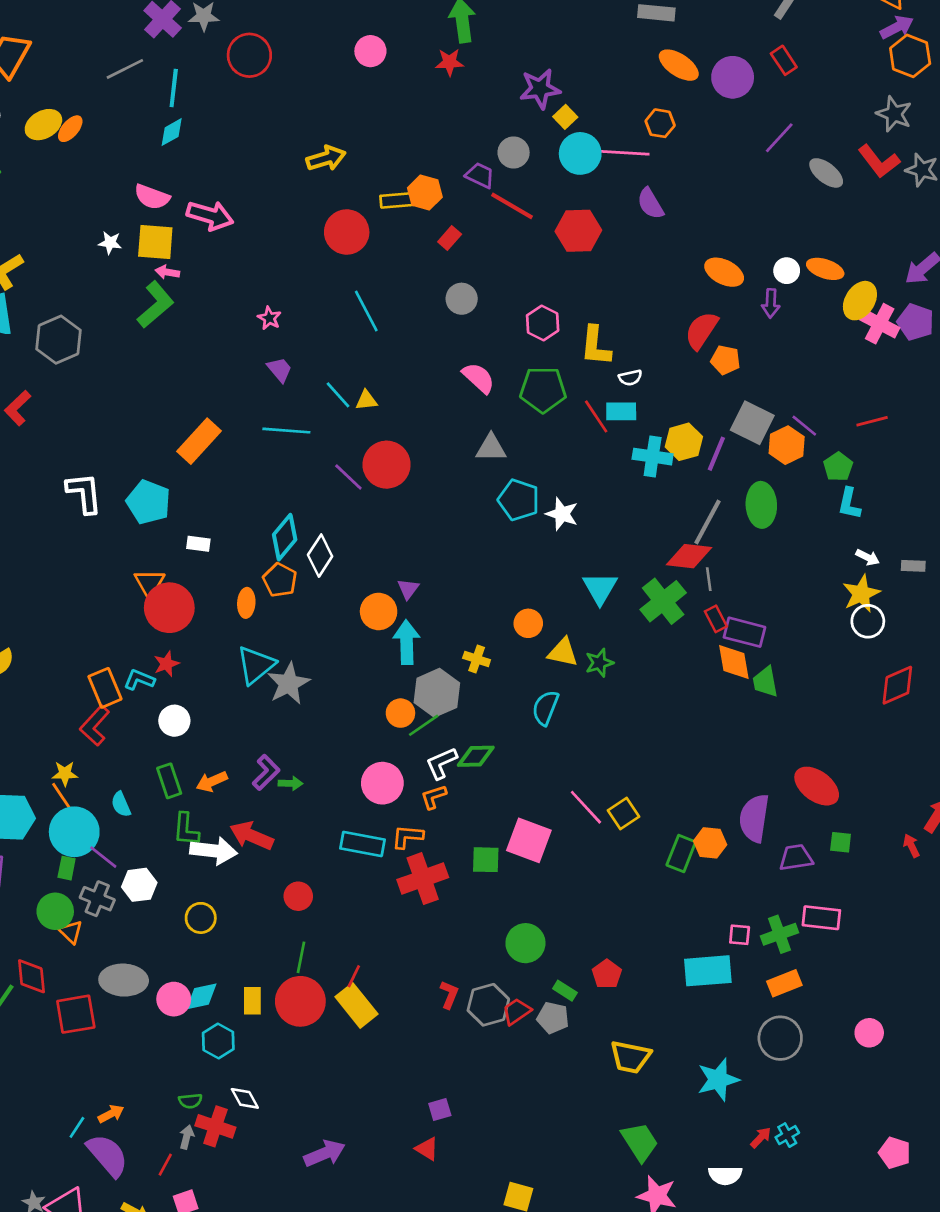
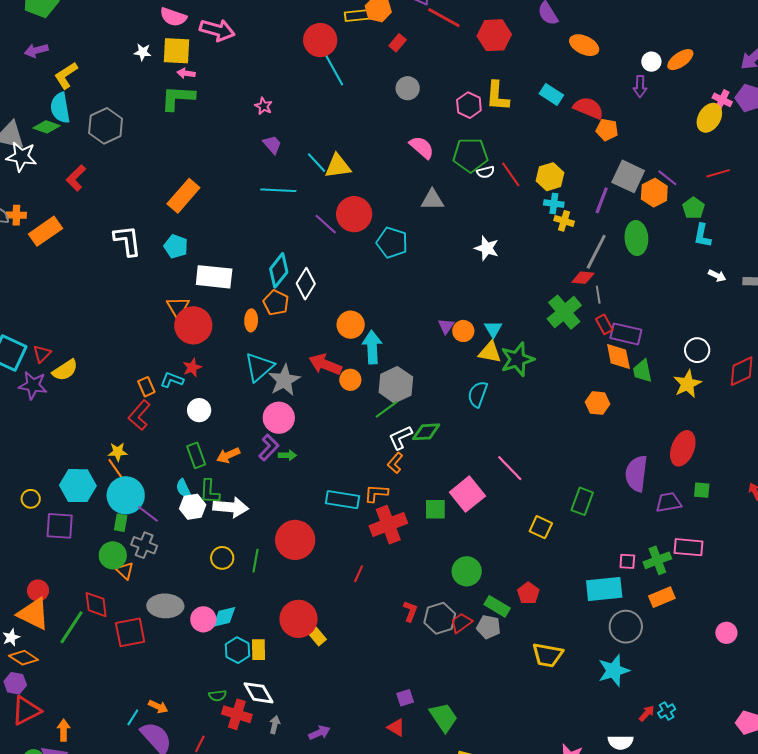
orange ellipse: (825, 269) -> (680, 60), turned -52
orange ellipse: (724, 272) -> (584, 45), moved
yellow ellipse: (860, 301) -> (709, 118), moved
green L-shape: (156, 305) -> (178, 98), turned -135
cyan line: (366, 311) -> (334, 70), moved
pink cross: (880, 324) -> (722, 100), size x0.7
red semicircle: (701, 330) -> (588, 108), turned 80
yellow L-shape: (596, 346) -> (497, 96), moved
white semicircle: (630, 378) -> (486, 172), moved
yellow triangle: (366, 400) -> (338, 166), size x1.6
cyan rectangle: (621, 411) -> (551, 94), moved, turned 35
orange rectangle: (199, 441) -> (183, 196), moved
yellow hexagon: (684, 442) -> (550, 177), moved
cyan cross: (653, 457) -> (554, 204), size x0.7
cyan pentagon: (519, 500) -> (392, 243), moved
cyan pentagon: (148, 502) -> (176, 246), size x0.7
white rectangle: (198, 544) -> (214, 277), size x2.0
red diamond: (689, 556) -> (583, 278), size x0.7
cyan triangle: (600, 588) -> (493, 329), moved, size x0.7
purple triangle: (408, 589) -> (446, 326), moved
yellow star: (861, 594) -> (687, 384), moved
white circle: (868, 621) -> (697, 350), moved
yellow cross: (477, 659) -> (564, 221), moved
green star: (599, 663) -> (517, 359), size x1.6
orange rectangle: (105, 688) -> (146, 387), size x0.7
orange circle: (400, 713) -> (350, 380), moved
pink circle: (382, 783) -> (279, 418), moved
red ellipse: (817, 786) -> (683, 448), turned 76
orange L-shape: (434, 797) -> (395, 463), turned -30
cyan semicircle: (121, 804) -> (183, 488), moved
yellow square: (623, 813) -> (541, 527), moved, turned -30
red arrow: (252, 836) -> (325, 364), moved
pink square: (529, 840) -> (467, 494), turned 32
orange hexagon: (710, 843) -> (598, 403), moved
white hexagon: (139, 885) -> (193, 507), moved
red circle: (298, 896) -> (295, 540), size x1.8
green line: (301, 957) -> (255, 561), moved
red line: (354, 976) -> (359, 574), moved
green rectangle: (565, 991) -> (497, 606), size x1.4
yellow rectangle: (252, 1001) -> (259, 650), moved
yellow rectangle: (356, 1005) -> (317, 636), moved, size x0.6
gray circle: (780, 1038) -> (626, 627), moved
white diamond: (245, 1098) -> (258, 693), size x1.4
orange arrow: (111, 1114) -> (158, 707), turned 54
gray arrow: (187, 1137) -> (275, 725), moved
green trapezoid: (640, 1142) -> (444, 717), moved
purple arrow: (325, 1153) -> (319, 733), size x0.7

